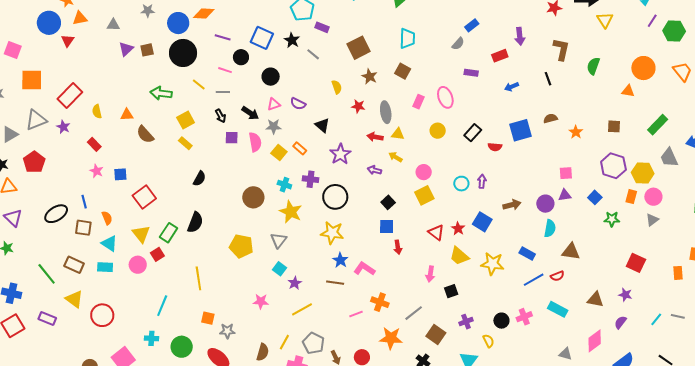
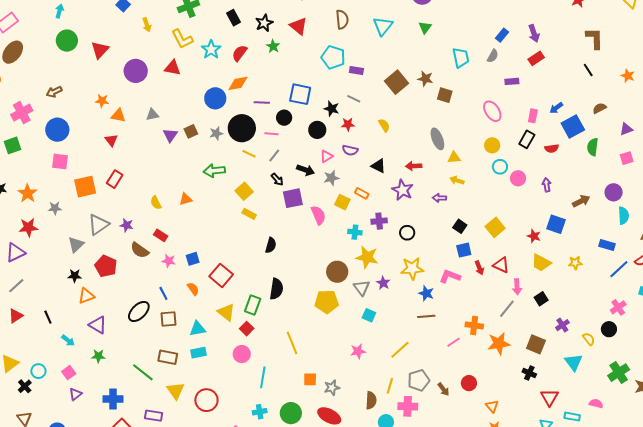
gray star: (148, 11) -> (216, 133), moved
orange triangle: (80, 18) -> (118, 116), turned 35
blue circle: (49, 23) -> (57, 130), moved
purple arrow: (520, 36) -> (534, 33), moved
cyan trapezoid: (407, 38) -> (461, 58), moved
black star: (292, 40) -> (332, 109), moved
black circle: (183, 53) -> (242, 128), moved
green semicircle: (593, 66) -> (593, 147), moved
brown star: (370, 77) -> (425, 79), moved
blue arrow: (512, 87) -> (556, 108), moved
gray line: (223, 92) -> (274, 156), turned -40
red rectangle: (70, 95) -> (115, 179), moved, size x0.7
pink rectangle: (419, 102) -> (533, 116), moved
red star: (358, 106) -> (348, 124), moved
orange star: (576, 132) -> (628, 76), moved
brown semicircle: (145, 134) -> (140, 250), moved
red arrow: (375, 137) -> (414, 166), moved
purple square: (232, 138) -> (293, 198), size x1.5
pink semicircle: (255, 142) -> (318, 215), moved
pink circle: (424, 172) -> (518, 178), moved
cyan circle: (461, 184) -> (500, 167), moved
yellow square: (424, 195) -> (495, 227), moved
purple triangle: (565, 195) -> (626, 129), moved
brown circle: (253, 197) -> (337, 272), moved
black circle: (335, 197) -> (407, 233), size x0.6
orange semicircle: (107, 218) -> (193, 289), moved
red triangle: (436, 232) -> (501, 265), moved
cyan triangle: (109, 244) -> (197, 329), turned -30
yellow star: (492, 264) -> (575, 263), size x0.6
pink circle: (138, 265) -> (242, 354), moved
pink L-shape: (364, 269) -> (450, 276), moved
purple star: (295, 283) -> (383, 283), moved
yellow triangle: (74, 299) -> (176, 391), turned 30
gray line: (414, 313) -> (507, 309), moved
black circle: (501, 321) -> (609, 329), moved
orange star: (391, 338) -> (499, 343), moved
gray pentagon: (313, 343) -> (419, 380), turned -30

